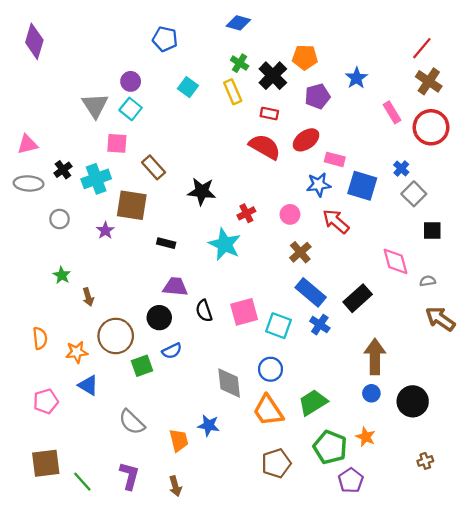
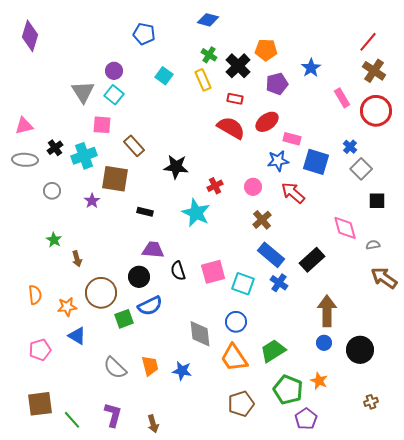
blue semicircle: (172, 351) -> (150, 306), size x1.4
orange trapezoid: (179, 440) -> (150, 366), moved

